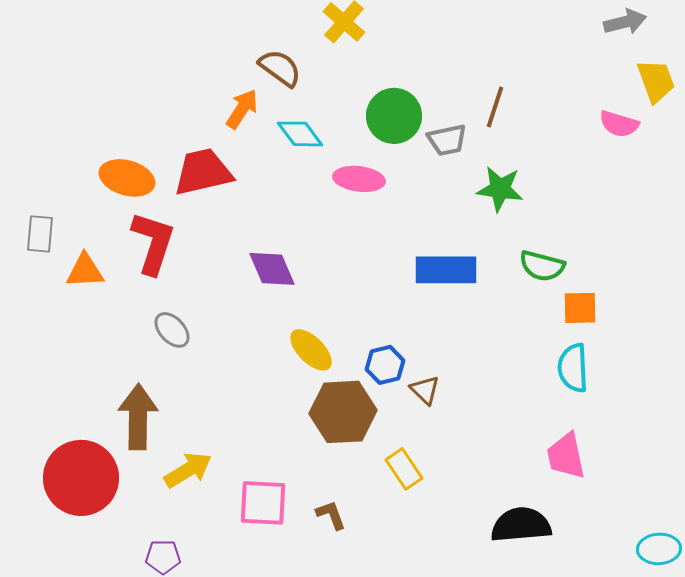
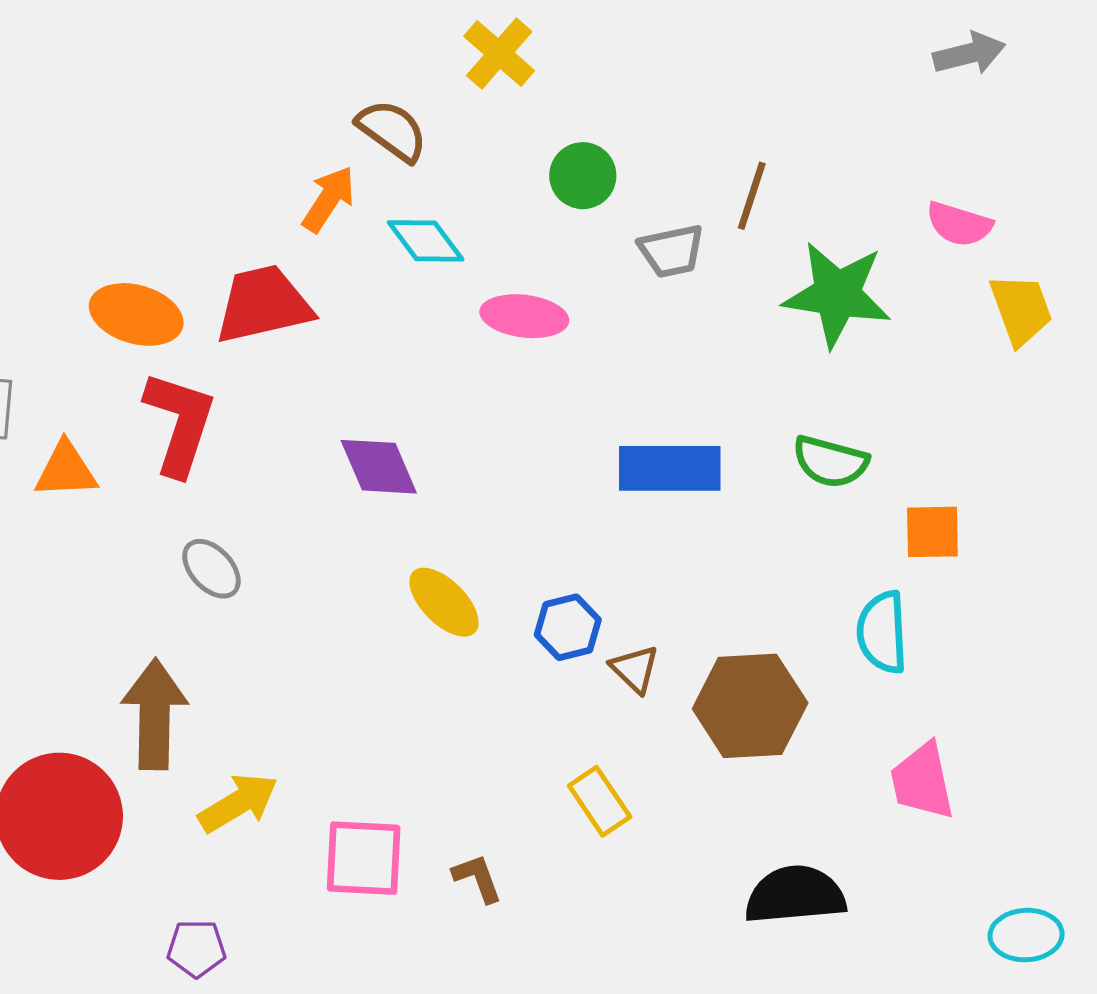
yellow trapezoid: (656, 81) -> (1021, 309), moved
green circle: (394, 116) -> (583, 176), moved, size x0.7
green star: (500, 189) -> (837, 294), moved, size x1.4
orange square: (580, 308) -> (932, 532), moved
brown hexagon: (343, 412) -> (750, 706), moved
pink trapezoid: (566, 456) -> (922, 781), moved

